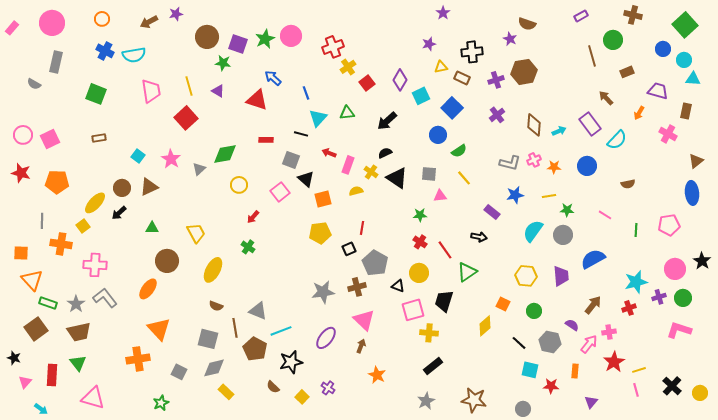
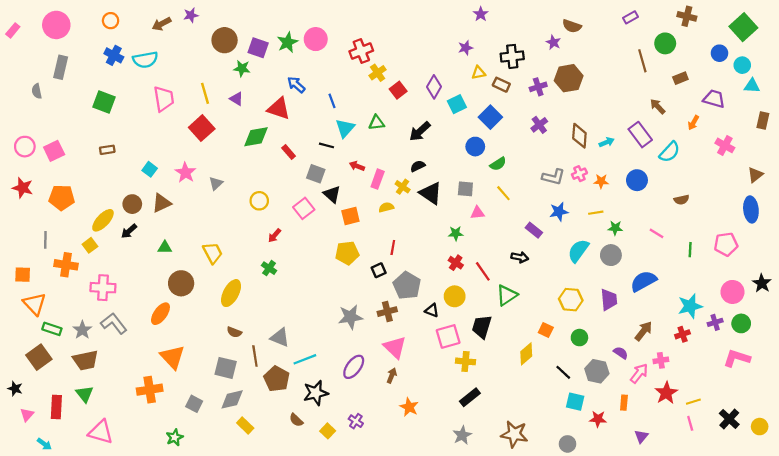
gray semicircle: (34, 84) -> (37, 91), turned 48
brown rectangle: (686, 111) -> (763, 120), moved
red rectangle: (266, 140) -> (289, 152), turned 48
green diamond: (225, 154) -> (256, 137), moved

